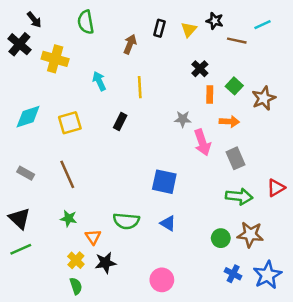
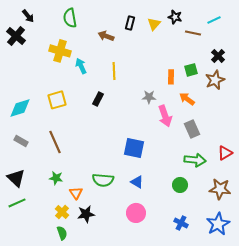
brown arrow: (130, 44) -> (106, 36), turned -91
yellow cross: (55, 59) -> (60, 51), moved
black cross: (200, 69) -> (218, 56), moved
green square: (234, 86) -> (191, 70), turned 32
cyan diamond: (28, 117) -> (20, 108), moved
orange arrow: (229, 122) -> (187, 99), turned -147
brown star: (250, 234) -> (220, 189), moved
green circle: (221, 238) -> (180, 185), moved
blue cross: (233, 274) -> (181, 223), moved
pink circle: (162, 280) -> (136, 213), moved

